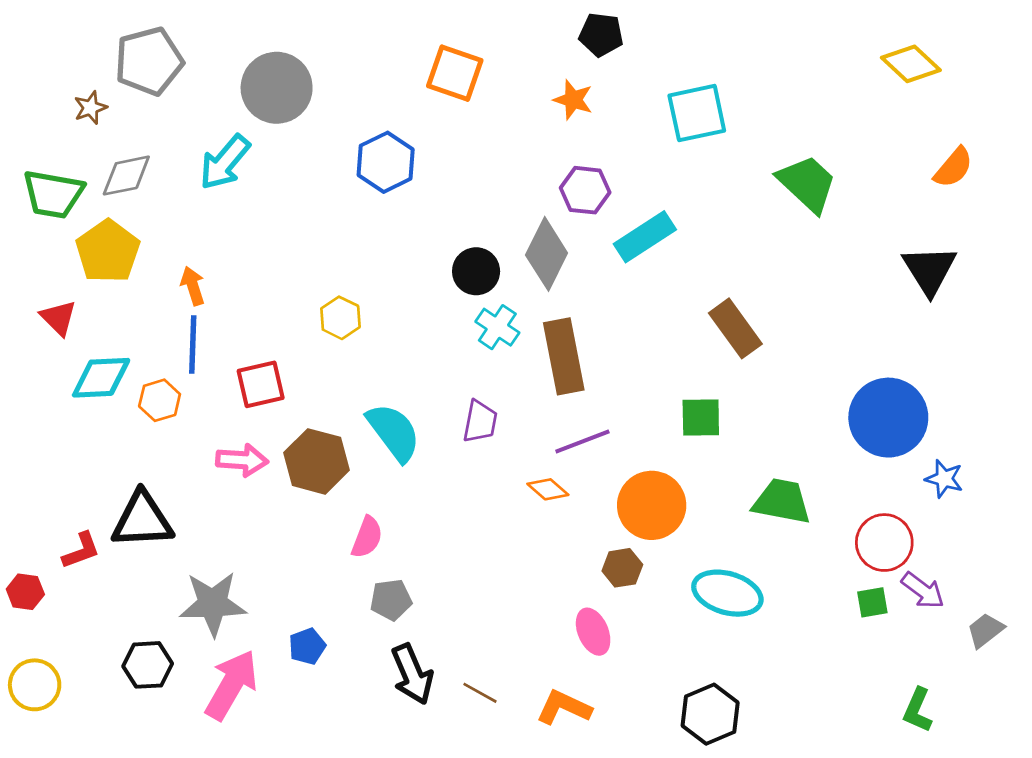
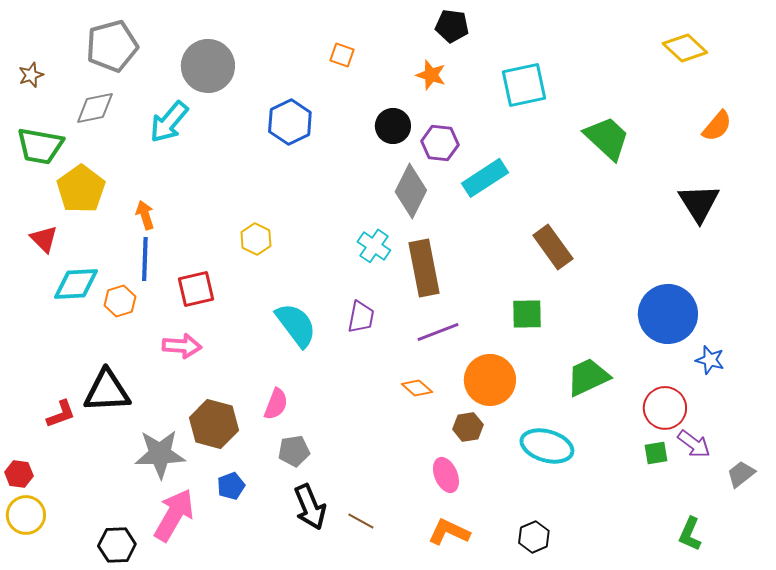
orange square: (455, 73) -> (342, 55), size x0.6
brown star: (90, 108) -> (31, 75), moved
gray diamond: (126, 176) -> (95, 108), moved
black circle: (476, 271) -> (393, 126), moved
brown hexagon: (316, 461) -> (214, 424), moved
orange diamond: (548, 489) -> (417, 388), moved
green trapezoid: (782, 501) -> (588, 377), turned -36
red hexagon: (25, 592) -> (19, 474), moved
black hexagon: (148, 665) -> (117, 545), moved
orange L-shape: (564, 707) -> (449, 532), moved
black hexagon: (710, 714) -> (534, 537), size x0.7

